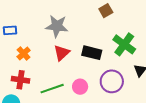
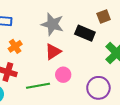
black rectangle: (92, 53) -> (85, 33), moved
pink circle: (80, 87) -> (63, 75), moved

